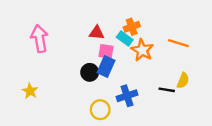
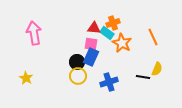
red triangle: (97, 33) -> (94, 28), moved
orange line: (178, 43) -> (153, 37), turned 48
yellow circle: (100, 110) -> (78, 76), moved

